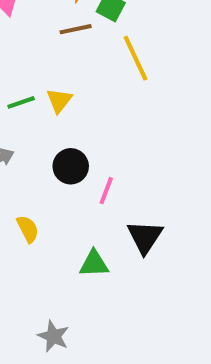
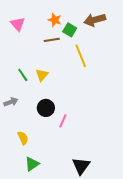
green line: (21, 102) -> (23, 75), turned 72
black triangle: (145, 237) -> (81, 166), moved
green triangle: (94, 264) -> (32, 164), moved, turned -35

